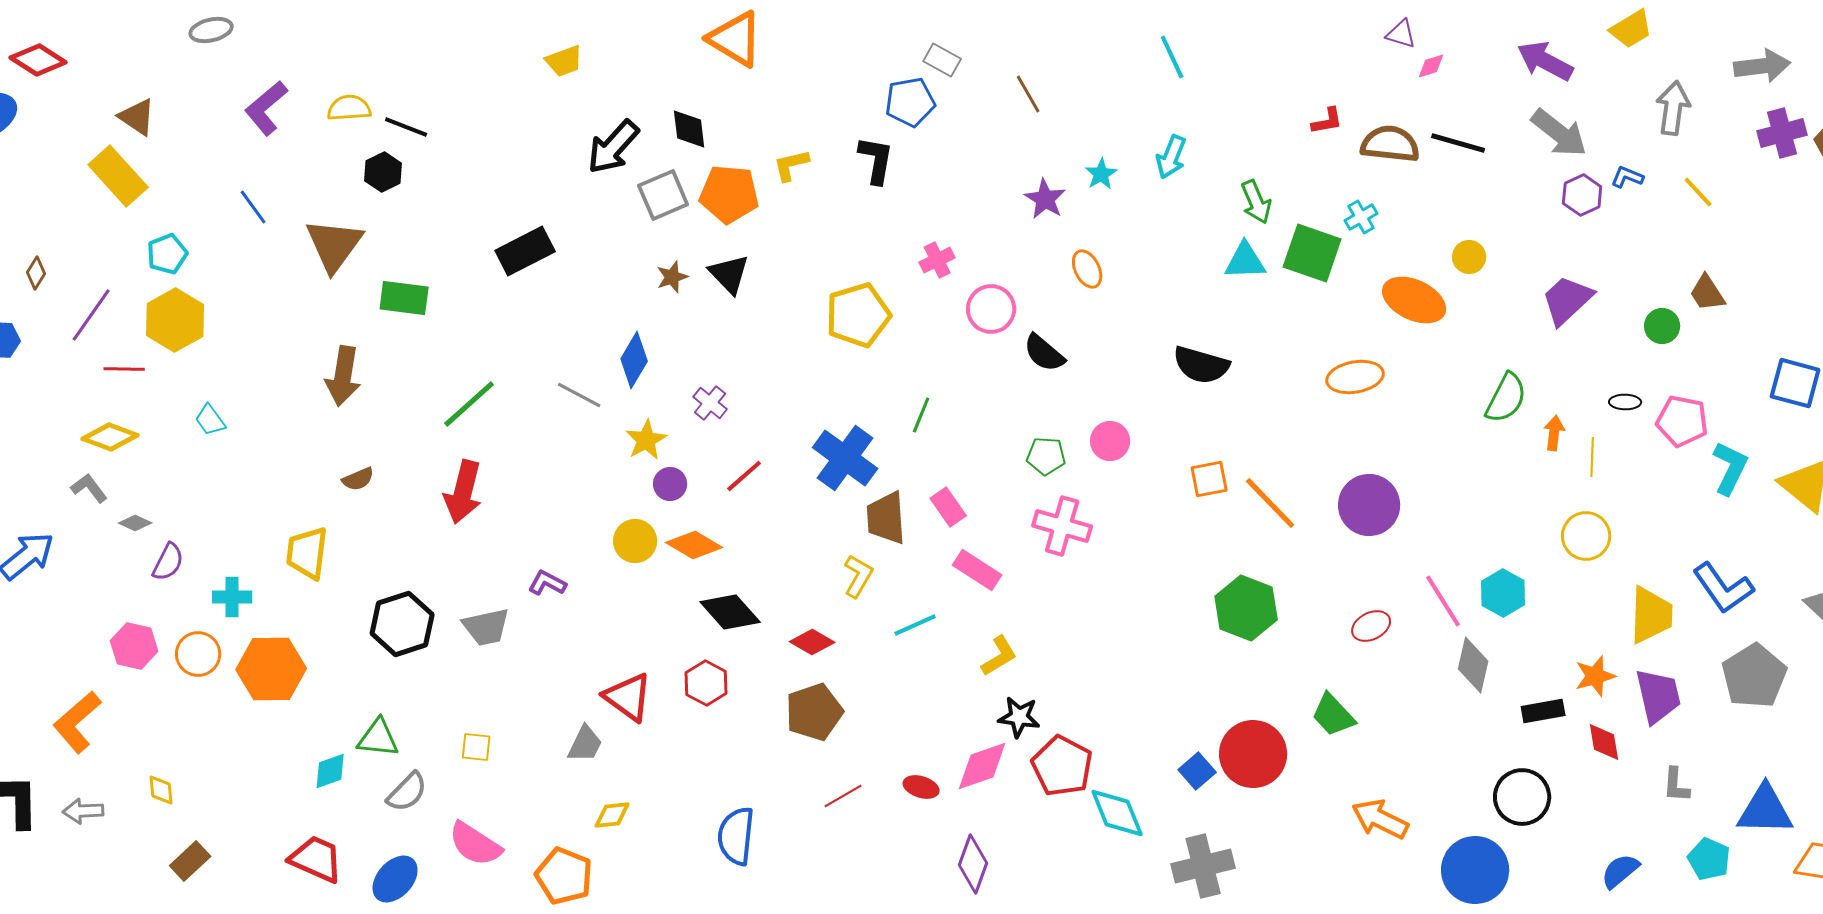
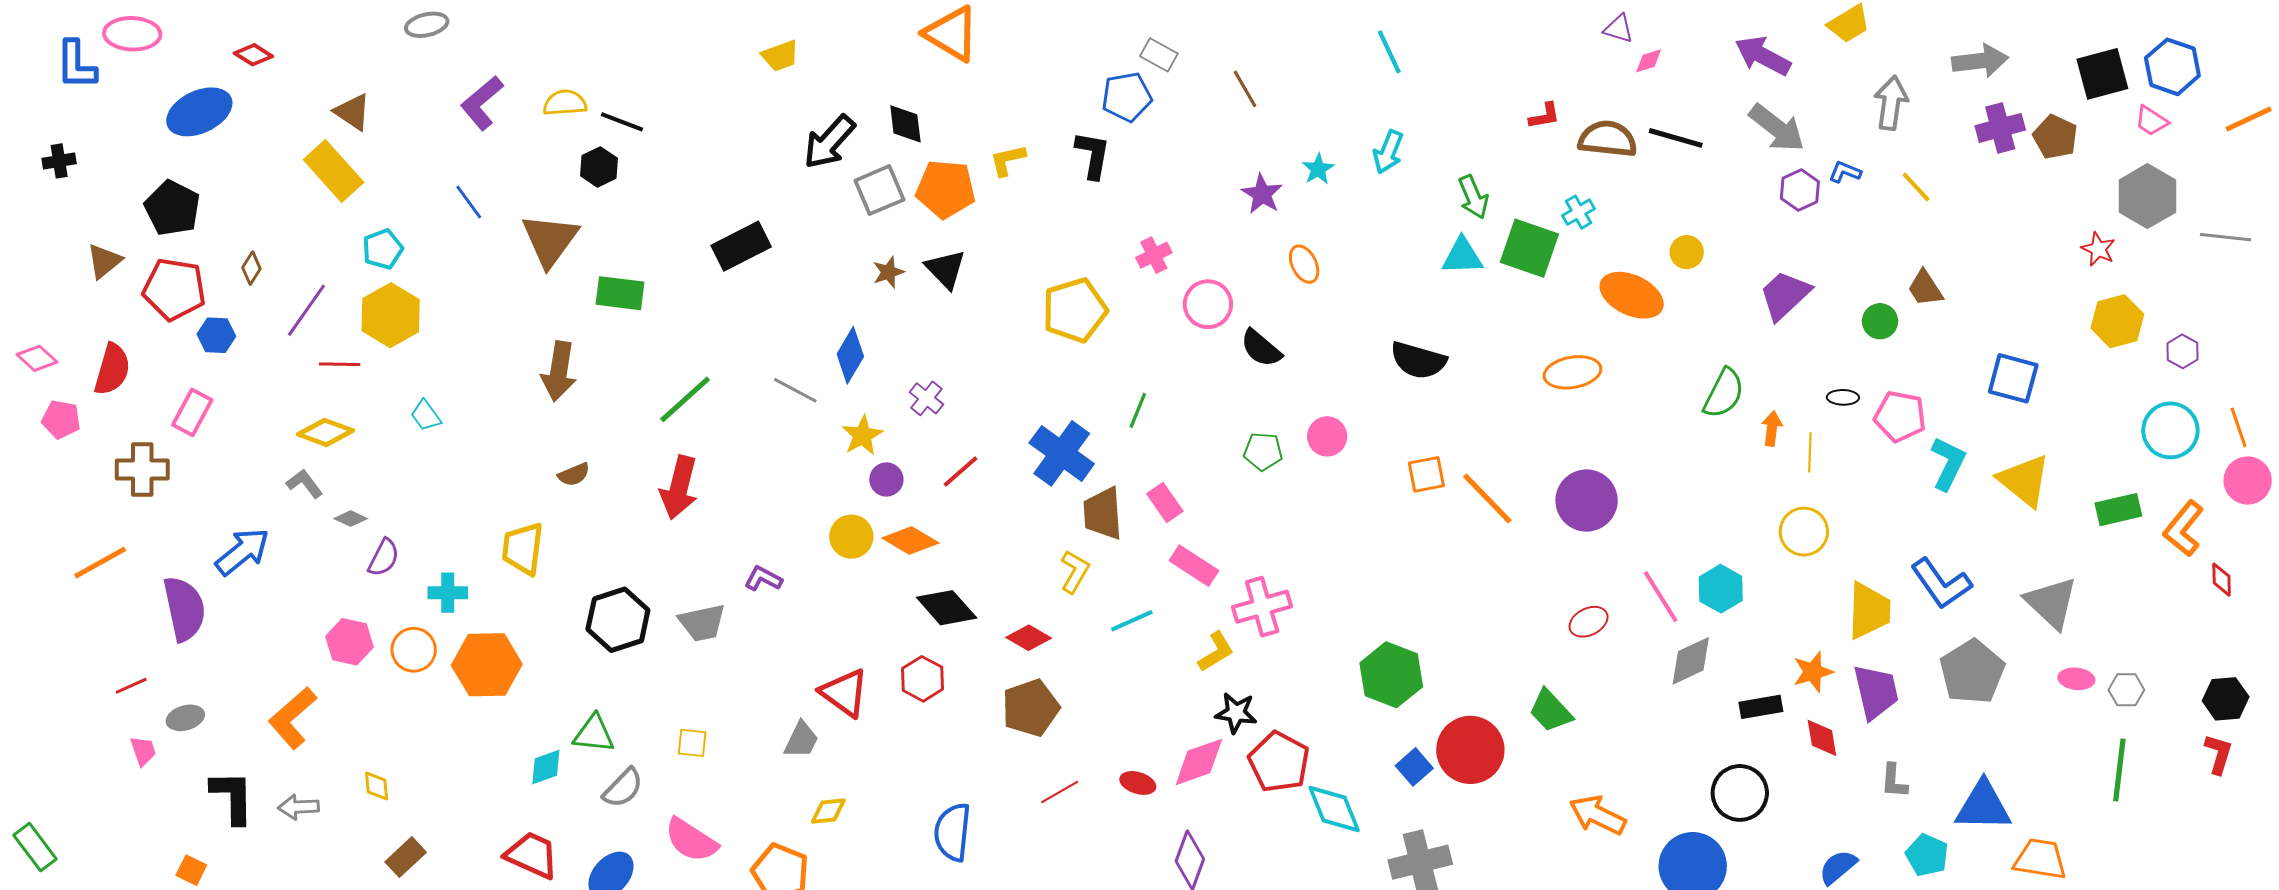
red diamond: (38, 60) -> (253, 55), size x0.7
pink cross: (1062, 526) -> (1262, 607), moved, turned -32
green hexagon: (1246, 608) -> (1391, 675), moved
gray diamond: (1473, 665) -> (1691, 661), turned 52

